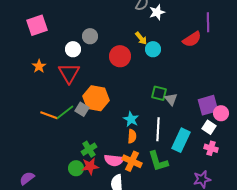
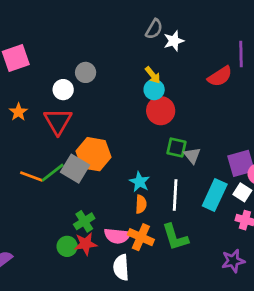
cyan circle: (153, 49) -> (154, 90), moved
red circle: (120, 56) -> (161, 111), moved
gray square: (82, 109) -> (75, 169), size x1.5
cyan rectangle: (181, 140) -> (215, 195), moved

